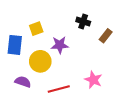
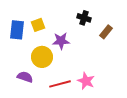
blue rectangle: (15, 45) -> (17, 30), moved
pink star: (93, 80) -> (86, 81), moved

